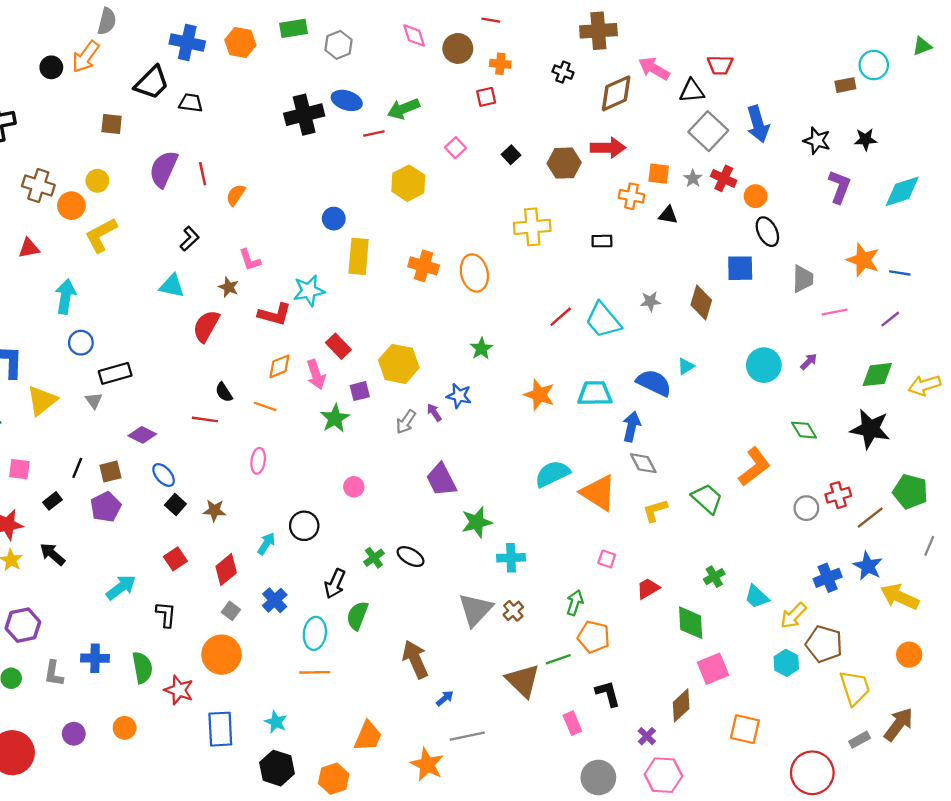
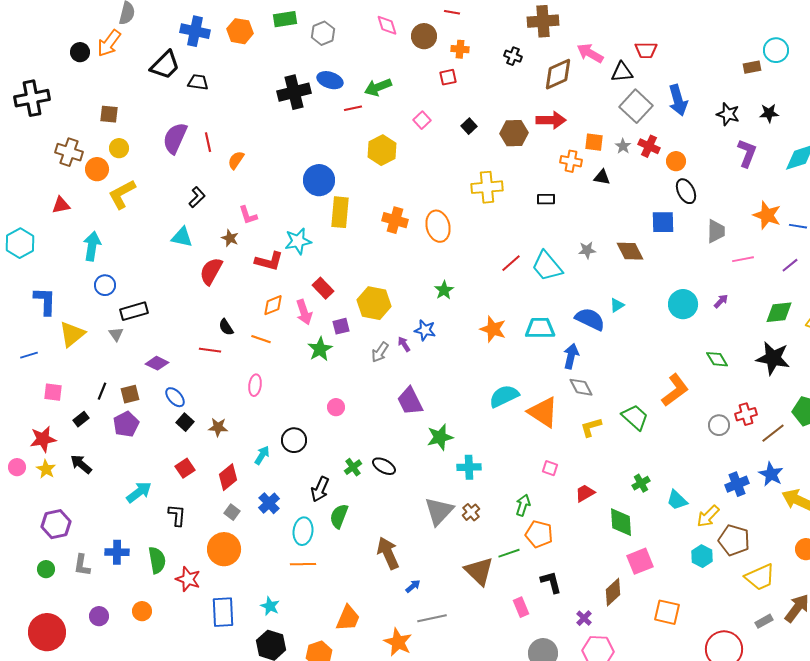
brown square: (112, 124) -> (109, 114), moved
blue circle: (334, 219) -> (319, 180), size x1.6
brown diamond: (701, 302) -> (630, 251), turned -44
yellow trapezoid: (855, 688) -> (760, 577), turned 84

